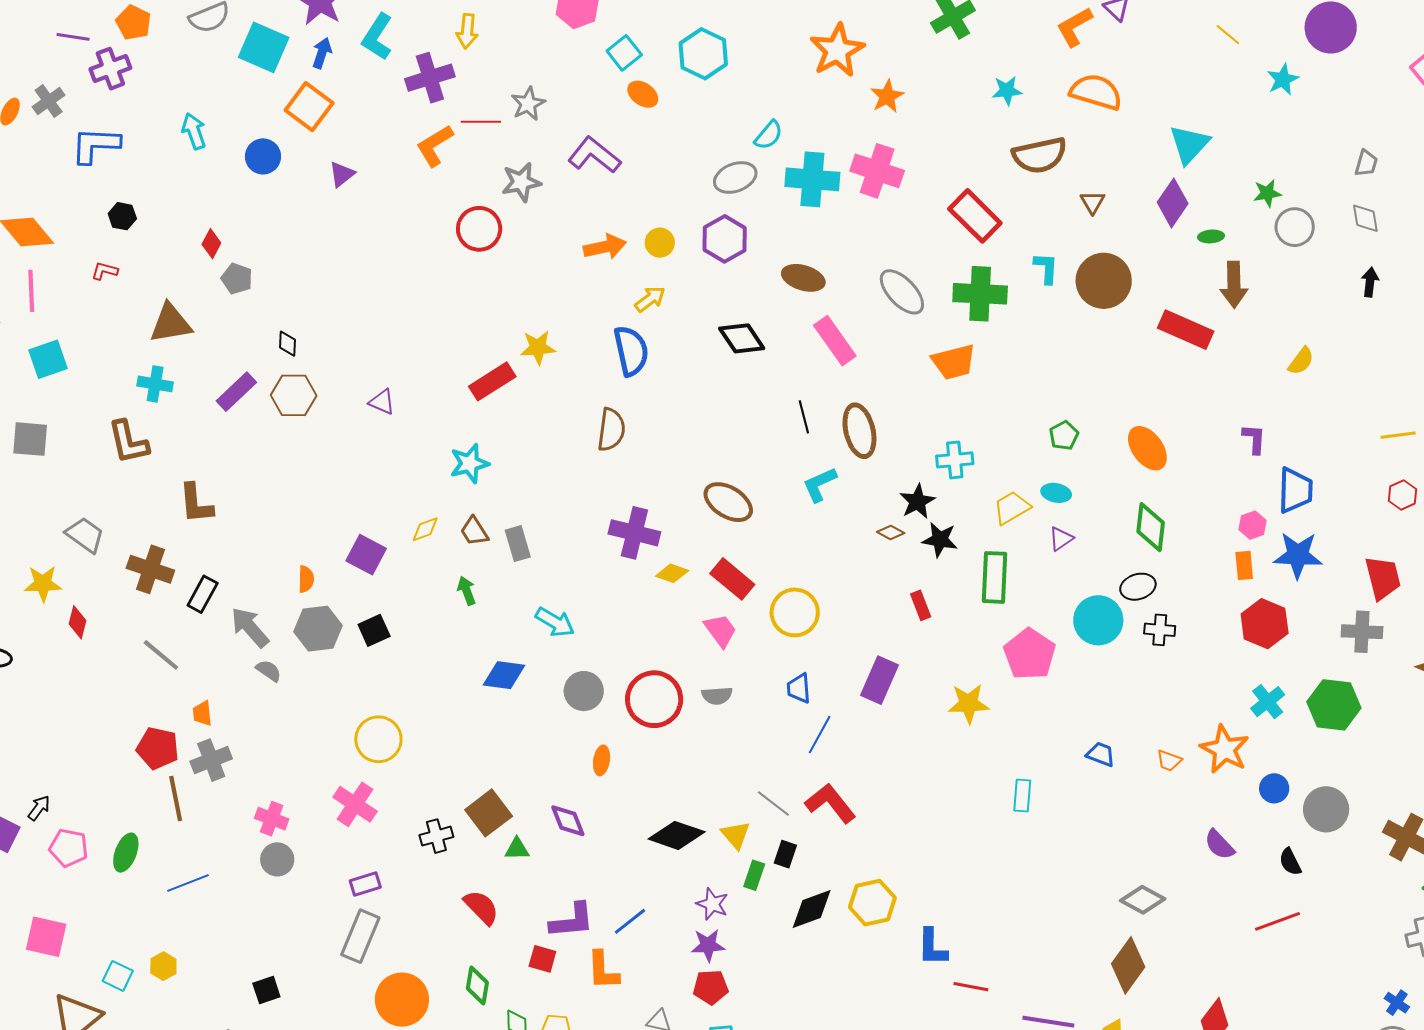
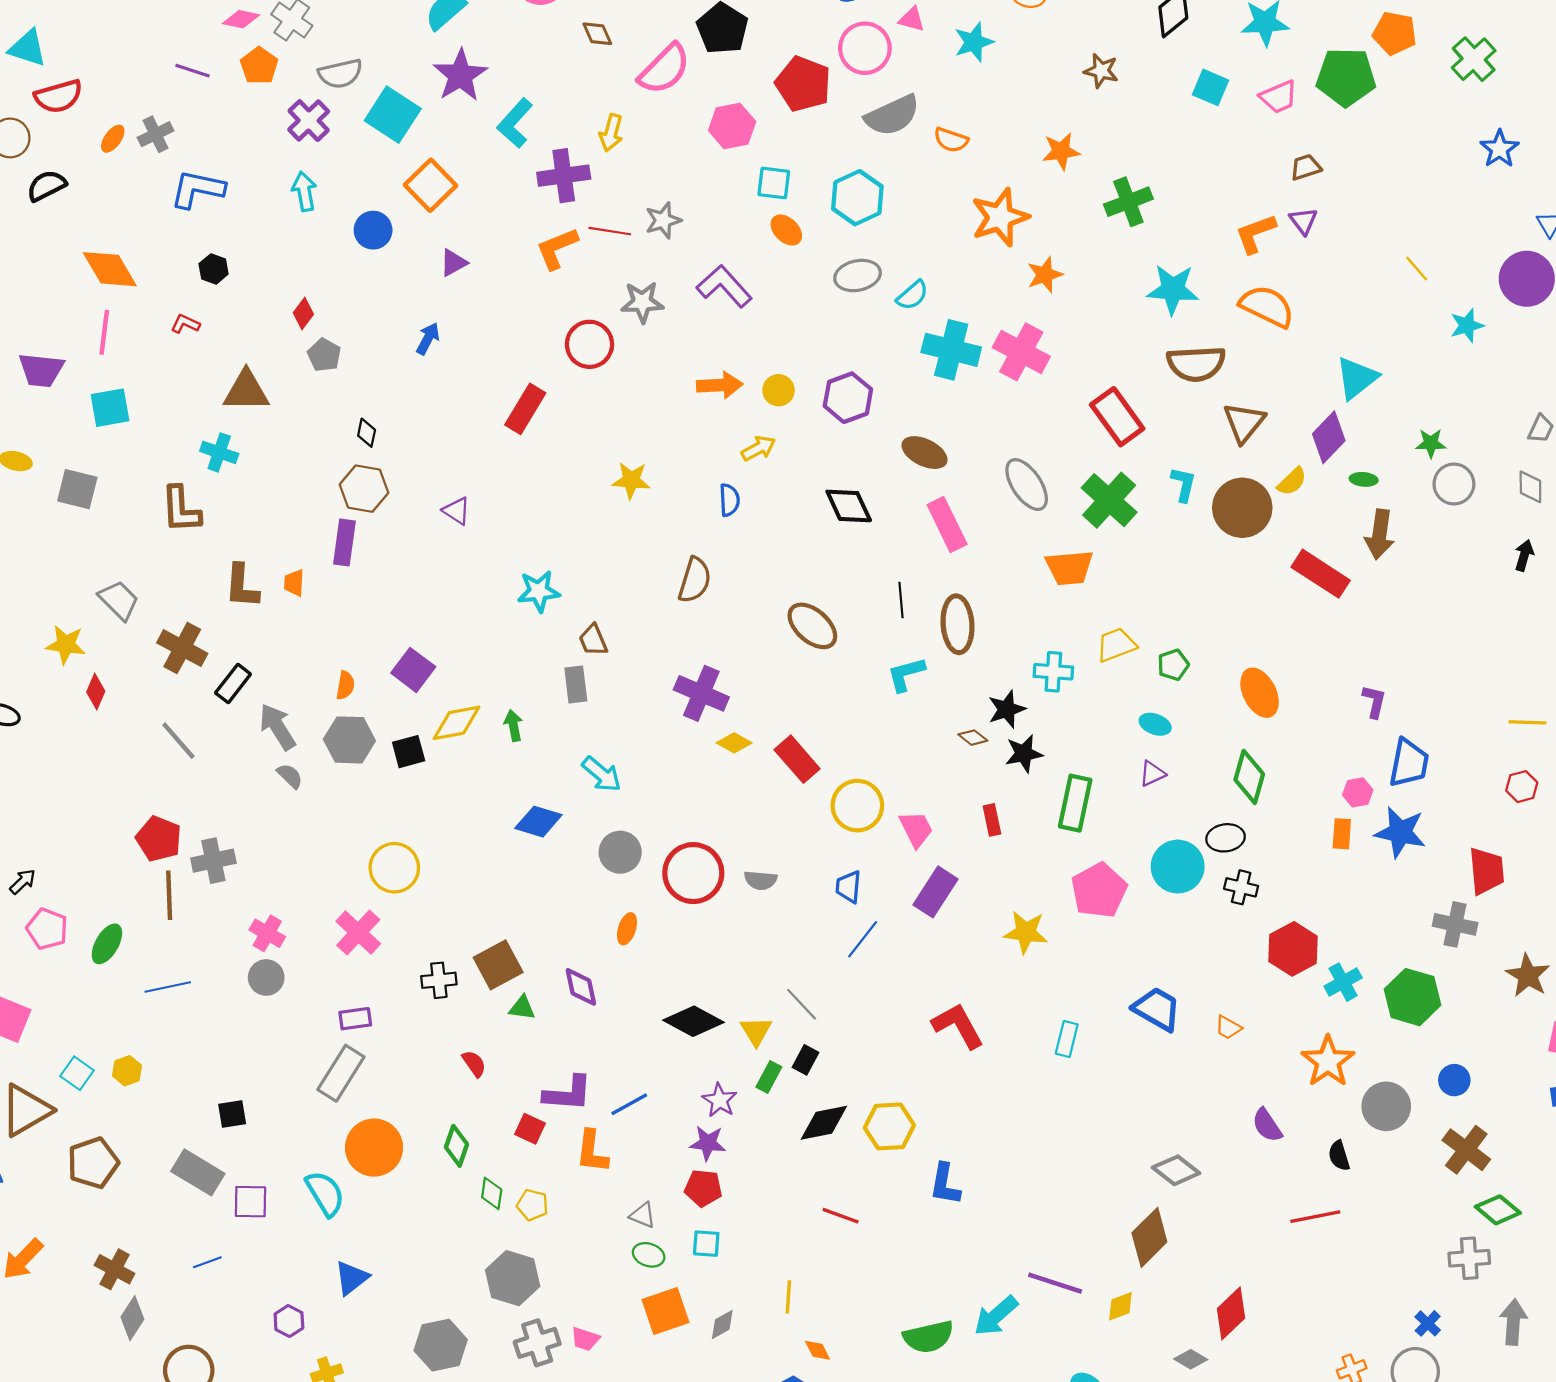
blue arrow: (322, 53) -> (428, 339), moved
cyan square: (624, 53) -> (774, 183), turned 36
purple cross: (110, 69) -> (309, 121), moved, turned -33
cyan star: (1007, 91) -> (1173, 289), size x1.6
gray ellipse: (735, 178) -> (858, 276), moved
brown triangle: (1093, 202) -> (1244, 423), size x1.6
green cross: (980, 294) -> (1109, 500), turned 30
blue semicircle: (631, 351) -> (729, 500), size x0.6
yellow semicircle: (1301, 361) -> (1292, 481), moved
red rectangle: (492, 381) -> (525, 409), moved, turned -36
purple rectangle: (236, 392) -> (344, 542), moved, turned -48
brown ellipse: (728, 502) -> (812, 626), moved
yellow trapezoid: (1012, 508) -> (1116, 645), moved
yellow diamond: (425, 529) -> (456, 723), moved, size x1.6
brown trapezoid: (474, 531) -> (593, 640), moved
black star: (940, 540) -> (1024, 754), turned -30
red hexagon: (1265, 624) -> (1293, 949), moved
pink trapezoid: (720, 630) -> (916, 829), moved
orange trapezoid: (202, 713) -> (294, 583), moved
orange star: (1225, 749) -> (1328, 1061), moved
blue trapezoid: (1101, 754) -> (1157, 1009), size x1.6
blue circle: (1274, 788) -> (1454, 1080), moved
red L-shape: (830, 803) -> (958, 1026), moved
red semicircle: (481, 907) -> (474, 1064), size x0.7
red line: (971, 987) -> (841, 1216), moved

